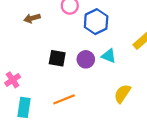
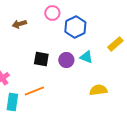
yellow semicircle: (122, 94) -> (98, 90), turned 48
orange line: (64, 99) -> (34, 91), moved

